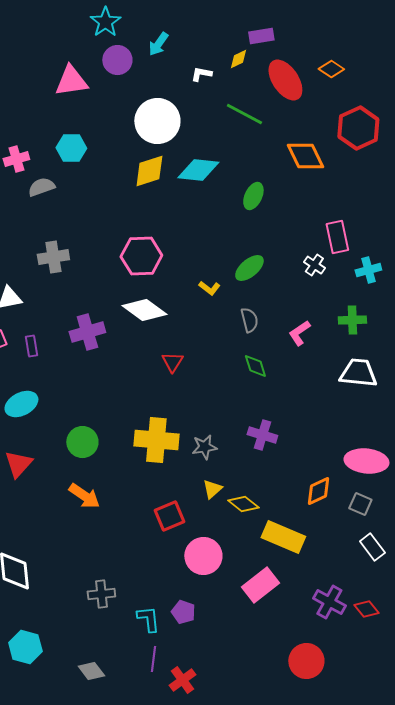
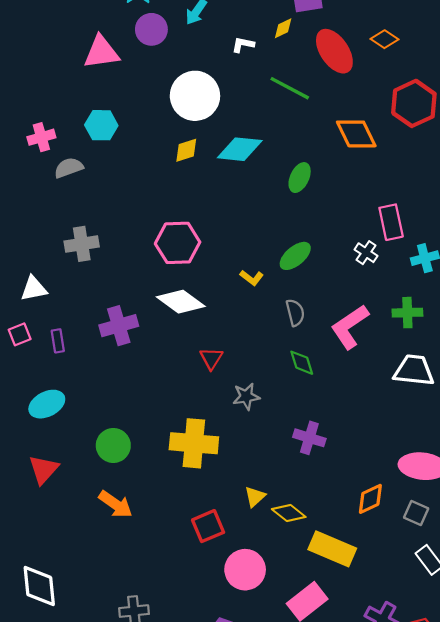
yellow diamond: (149, 171) -> (186, 150), size x0.7
pink L-shape: (299, 333) -> (350, 327), size x1.6
gray star: (204, 447) -> (246, 396), moved

